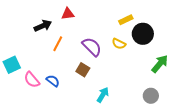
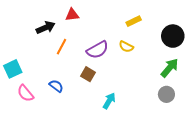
black circle: (143, 34) -> (173, 36), moved
purple semicircle: (92, 47) -> (98, 50), turned 105
pink semicircle: (32, 80) -> (25, 93), moved
gray circle: (151, 96) -> (166, 94), moved

